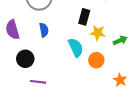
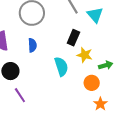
orange circle: (96, 60) -> (92, 83), moved
purple line: (38, 82) -> (20, 95), turned 42

